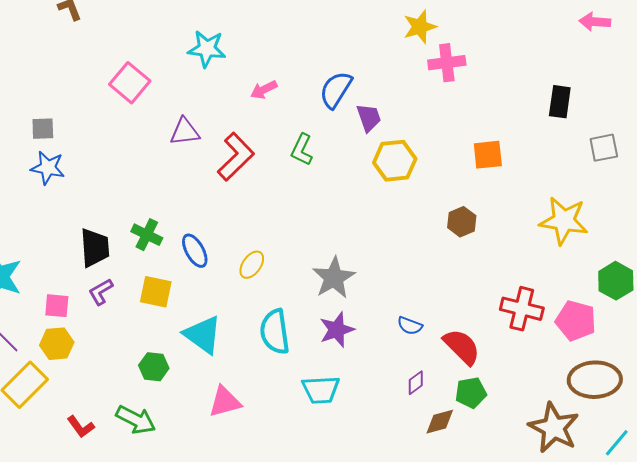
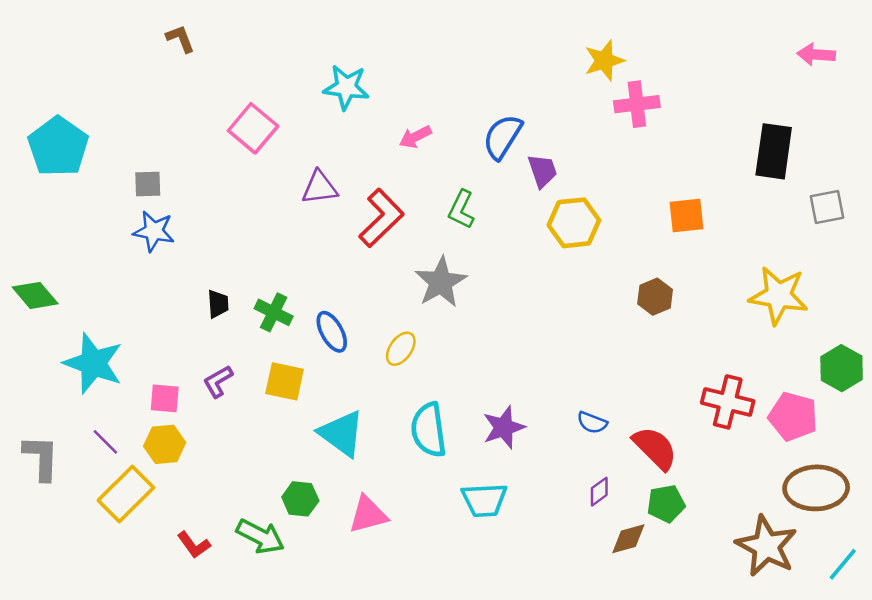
black rectangle: (560, 102) -> (774, 151), size x1.4
black trapezoid: (95, 248) -> (218, 304), moved, size x0.6
gray star: (334, 278) -> (441, 282), moved
green hexagon: (154, 367) -> (300, 499), moved

